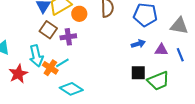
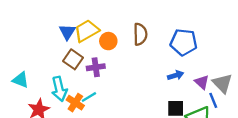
gray triangle: (179, 26) -> (222, 83), moved, turned 36
purple triangle: (161, 50) -> (202, 82), turned 40
blue line: (180, 55) -> (213, 100), moved

